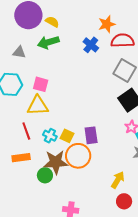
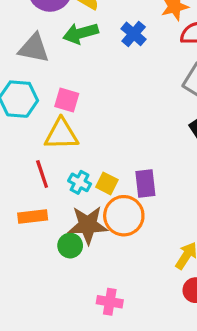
blue cross: (91, 45) -> (134, 34), moved
gray triangle: (19, 52) -> (34, 48), size x1.5

